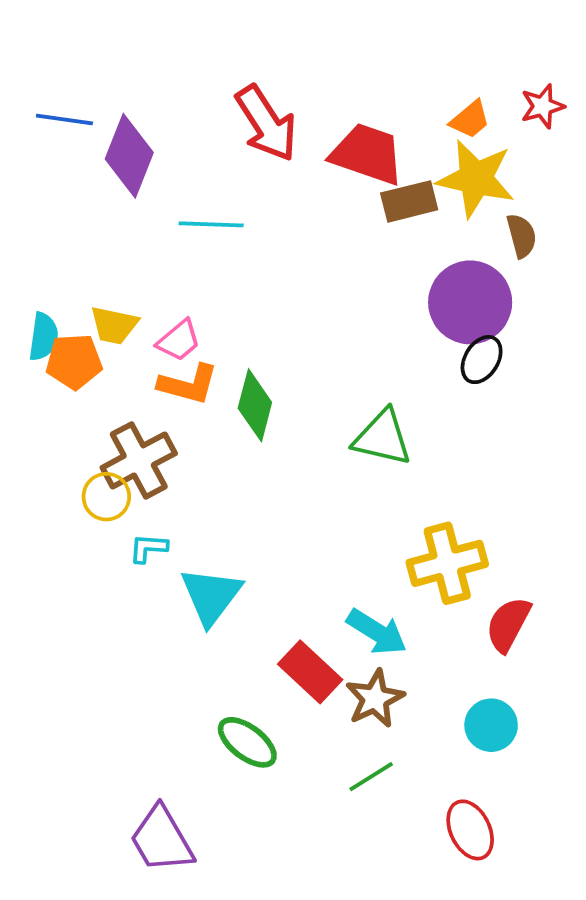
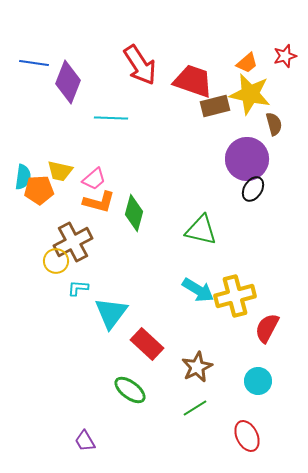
cyan arrow: (377, 632) -> (198, 290), moved
red rectangle: (310, 672) -> (147, 344), moved
purple trapezoid: (162, 839) -> (85, 441), size x0.6

